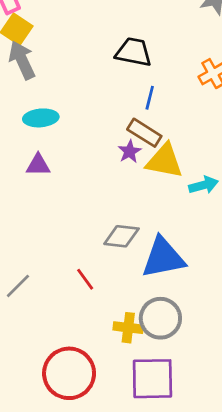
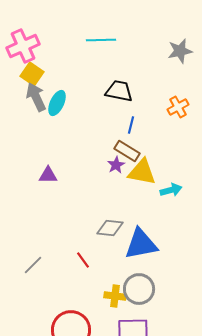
cyan ellipse: (41, 118) -> (57, 103), moved, turned -60

